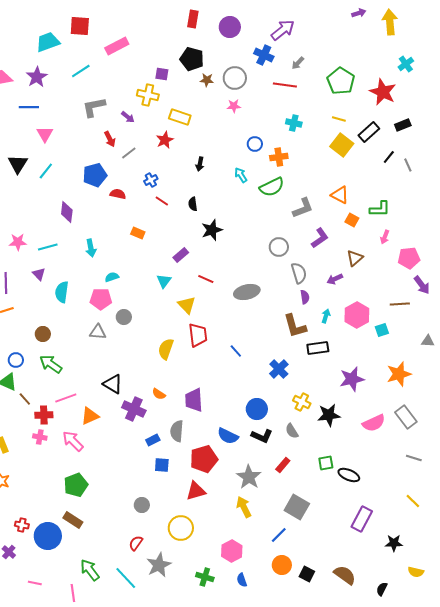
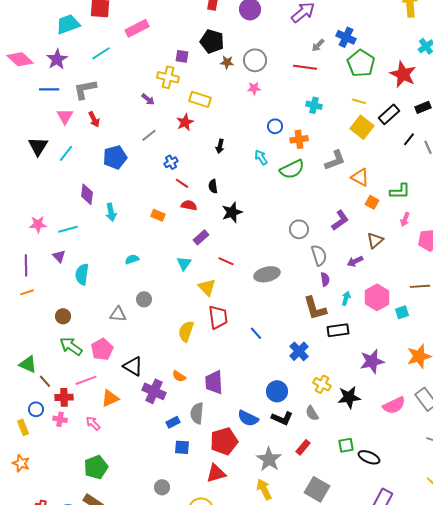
blue cross: (264, 55) -> (346, 37), moved
gray L-shape: (94, 107) -> (85, 89), moved
red arrow: (110, 139) -> (94, 119), moved
red semicircle: (118, 194) -> (189, 205), moved
gray L-shape: (303, 208) -> (335, 160), moved
cyan arrow: (91, 248) -> (111, 212), moved
pink pentagon: (101, 299) -> (102, 349), moved, turned -30
blue circle: (16, 360) -> (36, 409), moved
pink arrow: (73, 441) -> (93, 423), size x0.7

